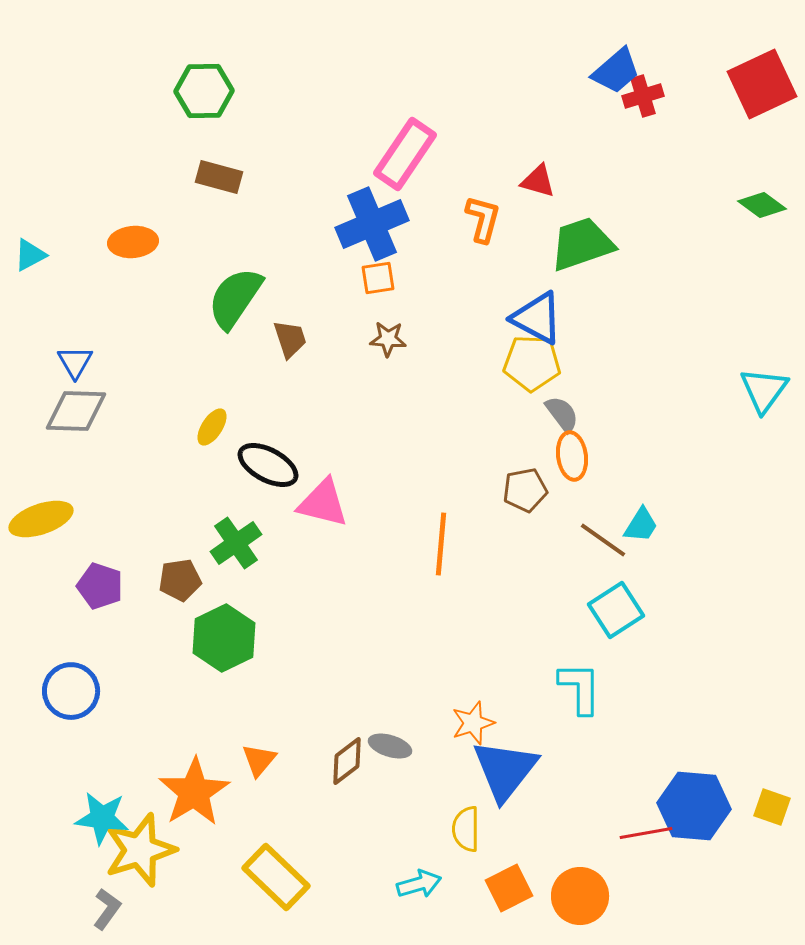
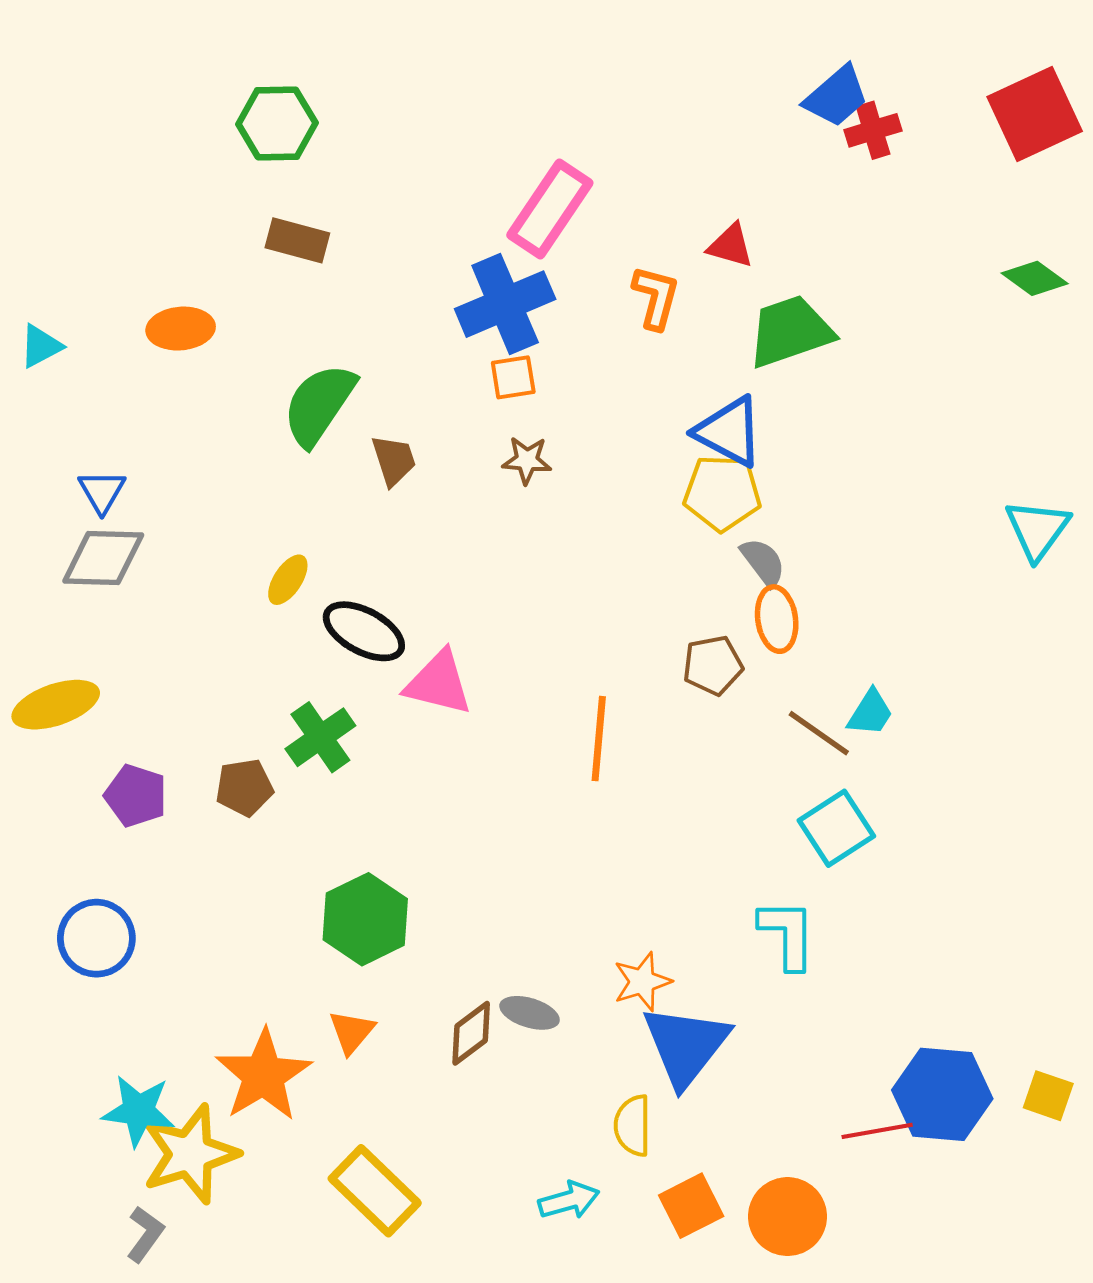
green hexagon: (224, 638) -> (365, 919), moved

